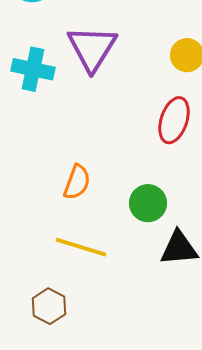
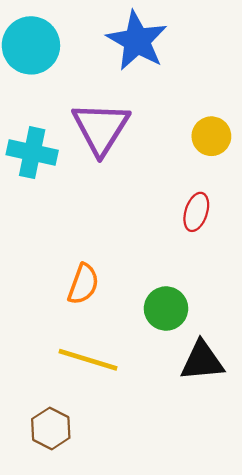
red ellipse: (174, 120) -> (196, 212), size x0.7

